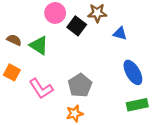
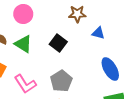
pink circle: (55, 13) -> (23, 14), moved
black square: (77, 26) -> (58, 43), moved

